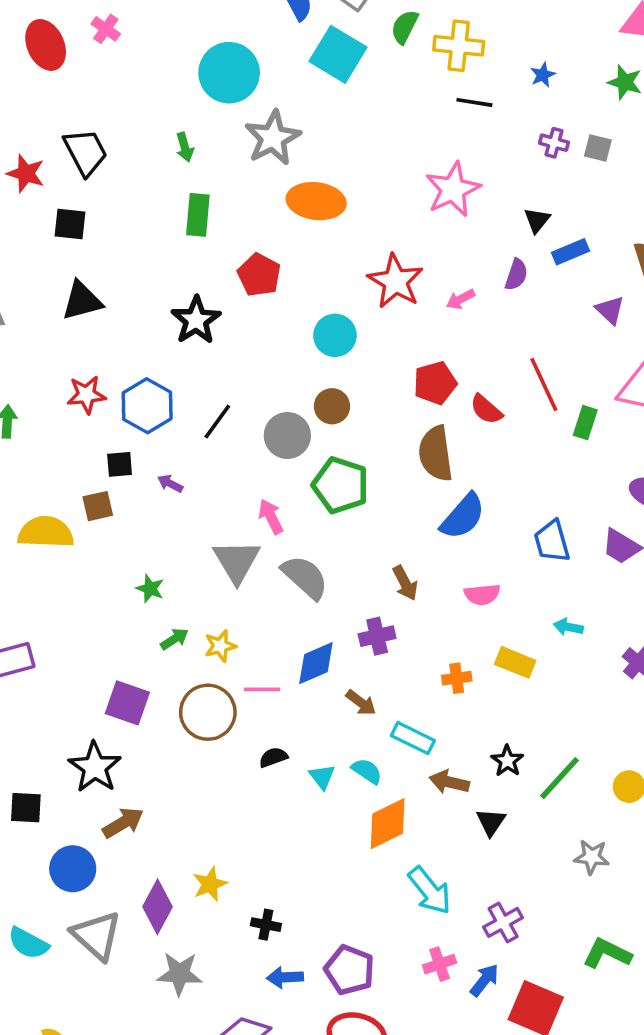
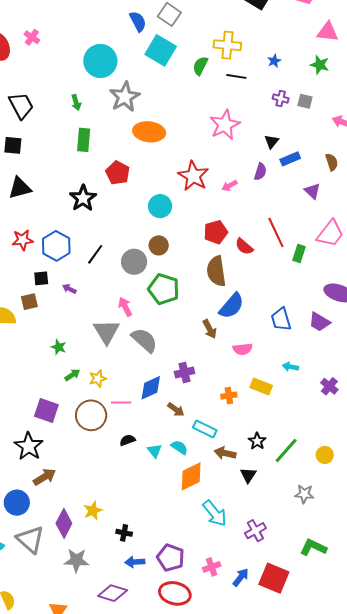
green semicircle: (405, 27) -> (200, 66), moved
brown arrow: (405, 583) -> (210, 329), moved
pink cross: (440, 964) -> (212, 567), moved
blue arrow: (484, 980) -> (241, 577), moved

